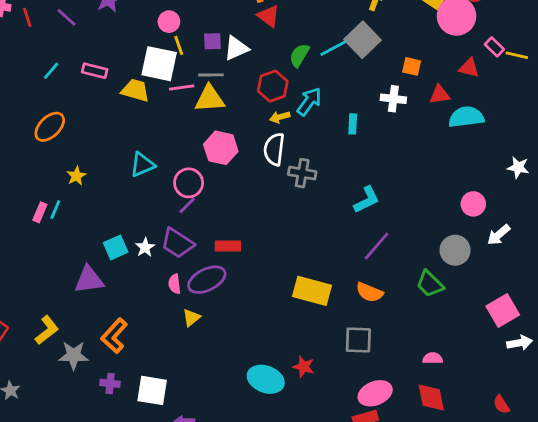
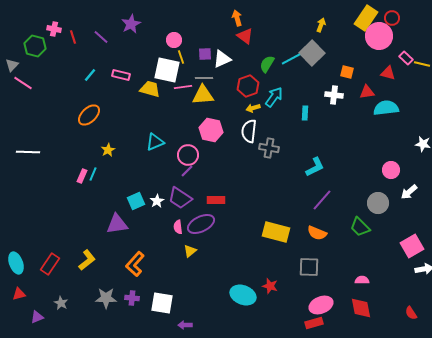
gray star: (74, 355) -> (106, 298), moved

